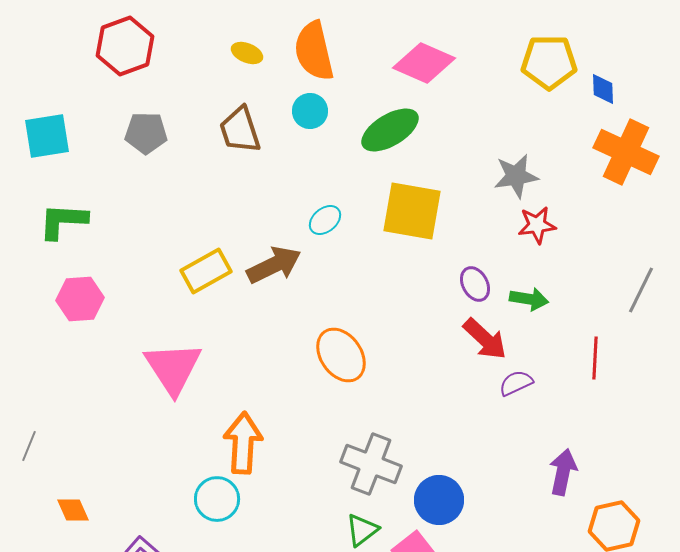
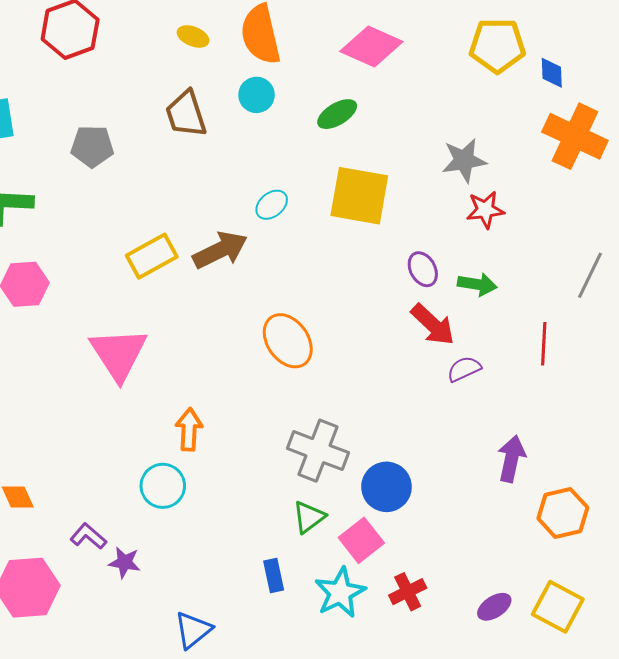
green ellipse: (390, 130) -> (337, 114), size x0.7
gray pentagon: (146, 133) -> (92, 146), moved
orange arrow: (243, 443) -> (189, 429), size x0.7

